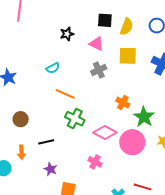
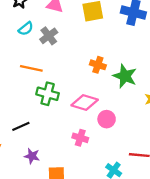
cyan semicircle: (53, 68) -> (26, 29), moved
gray cross: (99, 70) -> (49, 36), moved
pink circle: (132, 142) -> (107, 119), moved, size x0.6

